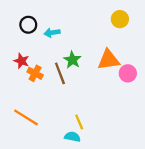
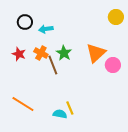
yellow circle: (120, 19) -> (116, 17), moved
orange triangle: (109, 60) -> (96, 53), turned -35
orange cross: (35, 73) -> (41, 53), moved
cyan semicircle: (72, 137) -> (60, 114), moved

